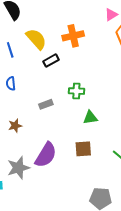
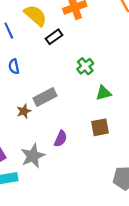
green cross: (76, 91) -> (85, 66), turned -35
gray rectangle: (46, 104) -> (45, 97), moved, size x1.5
purple semicircle: (46, 155) -> (61, 139), size x0.6

